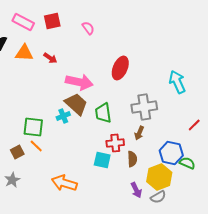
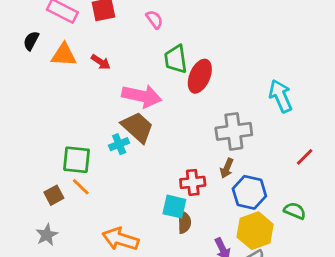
green trapezoid: (103, 113) -> (176, 59), moved
blue hexagon: (171, 153) -> (249, 192), moved
brown semicircle: (132, 159) -> (184, 222), moved

